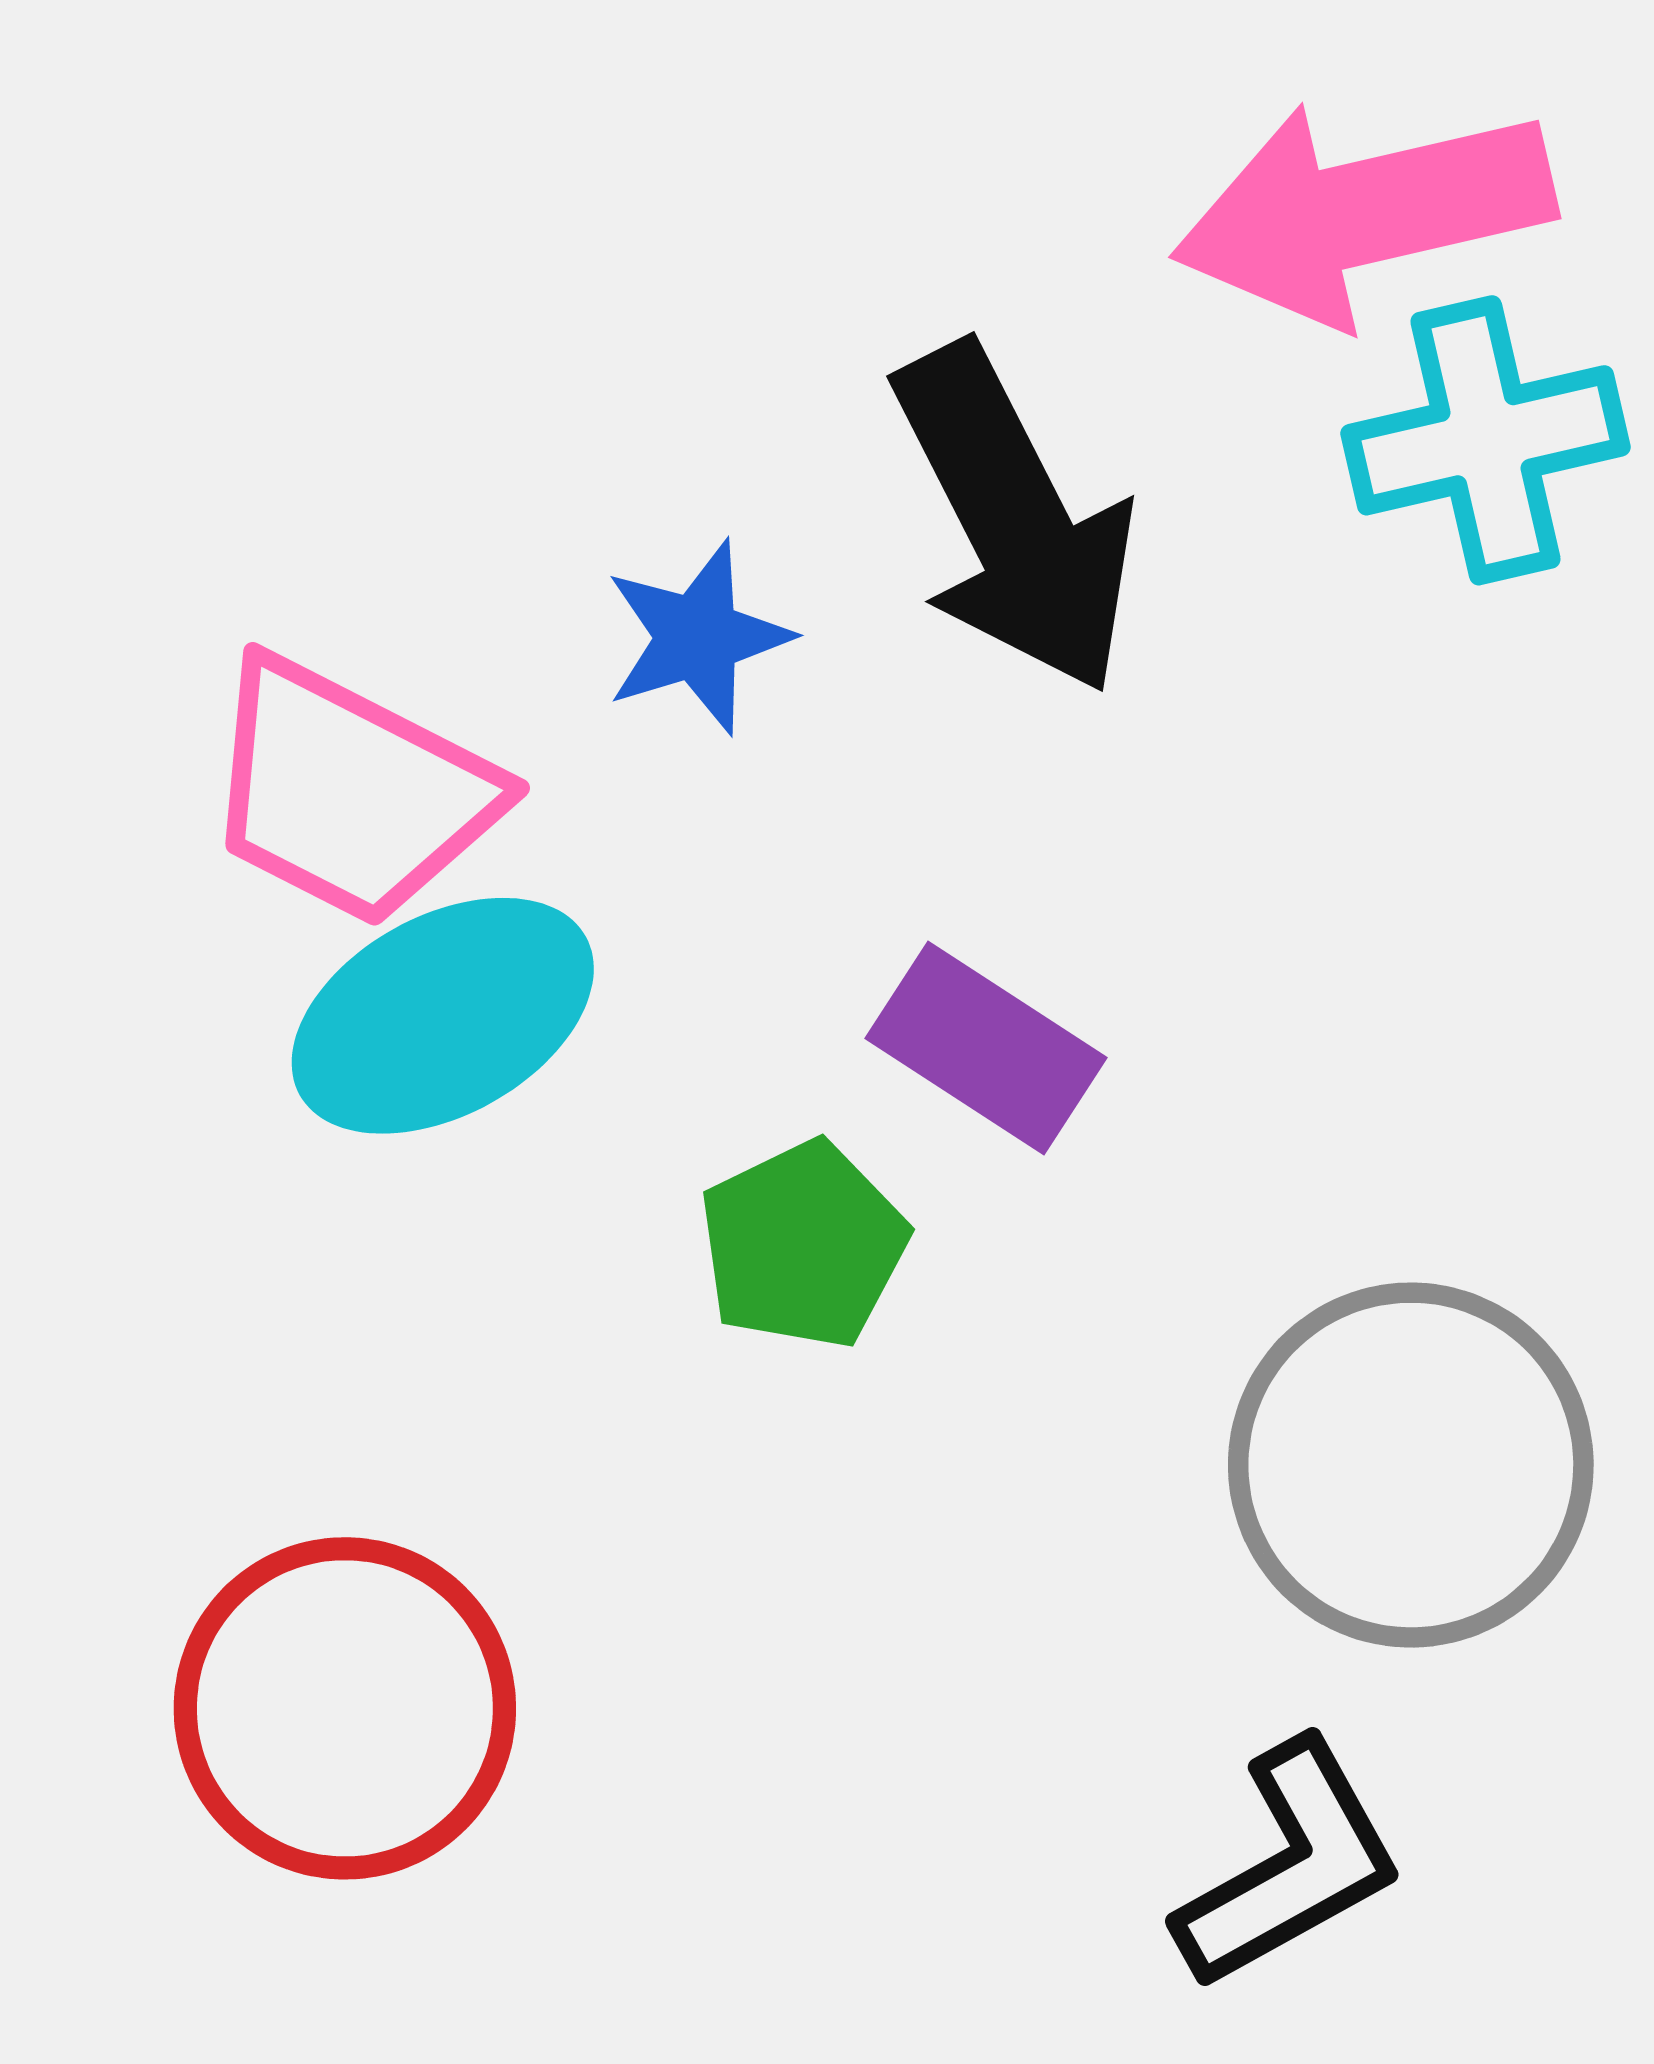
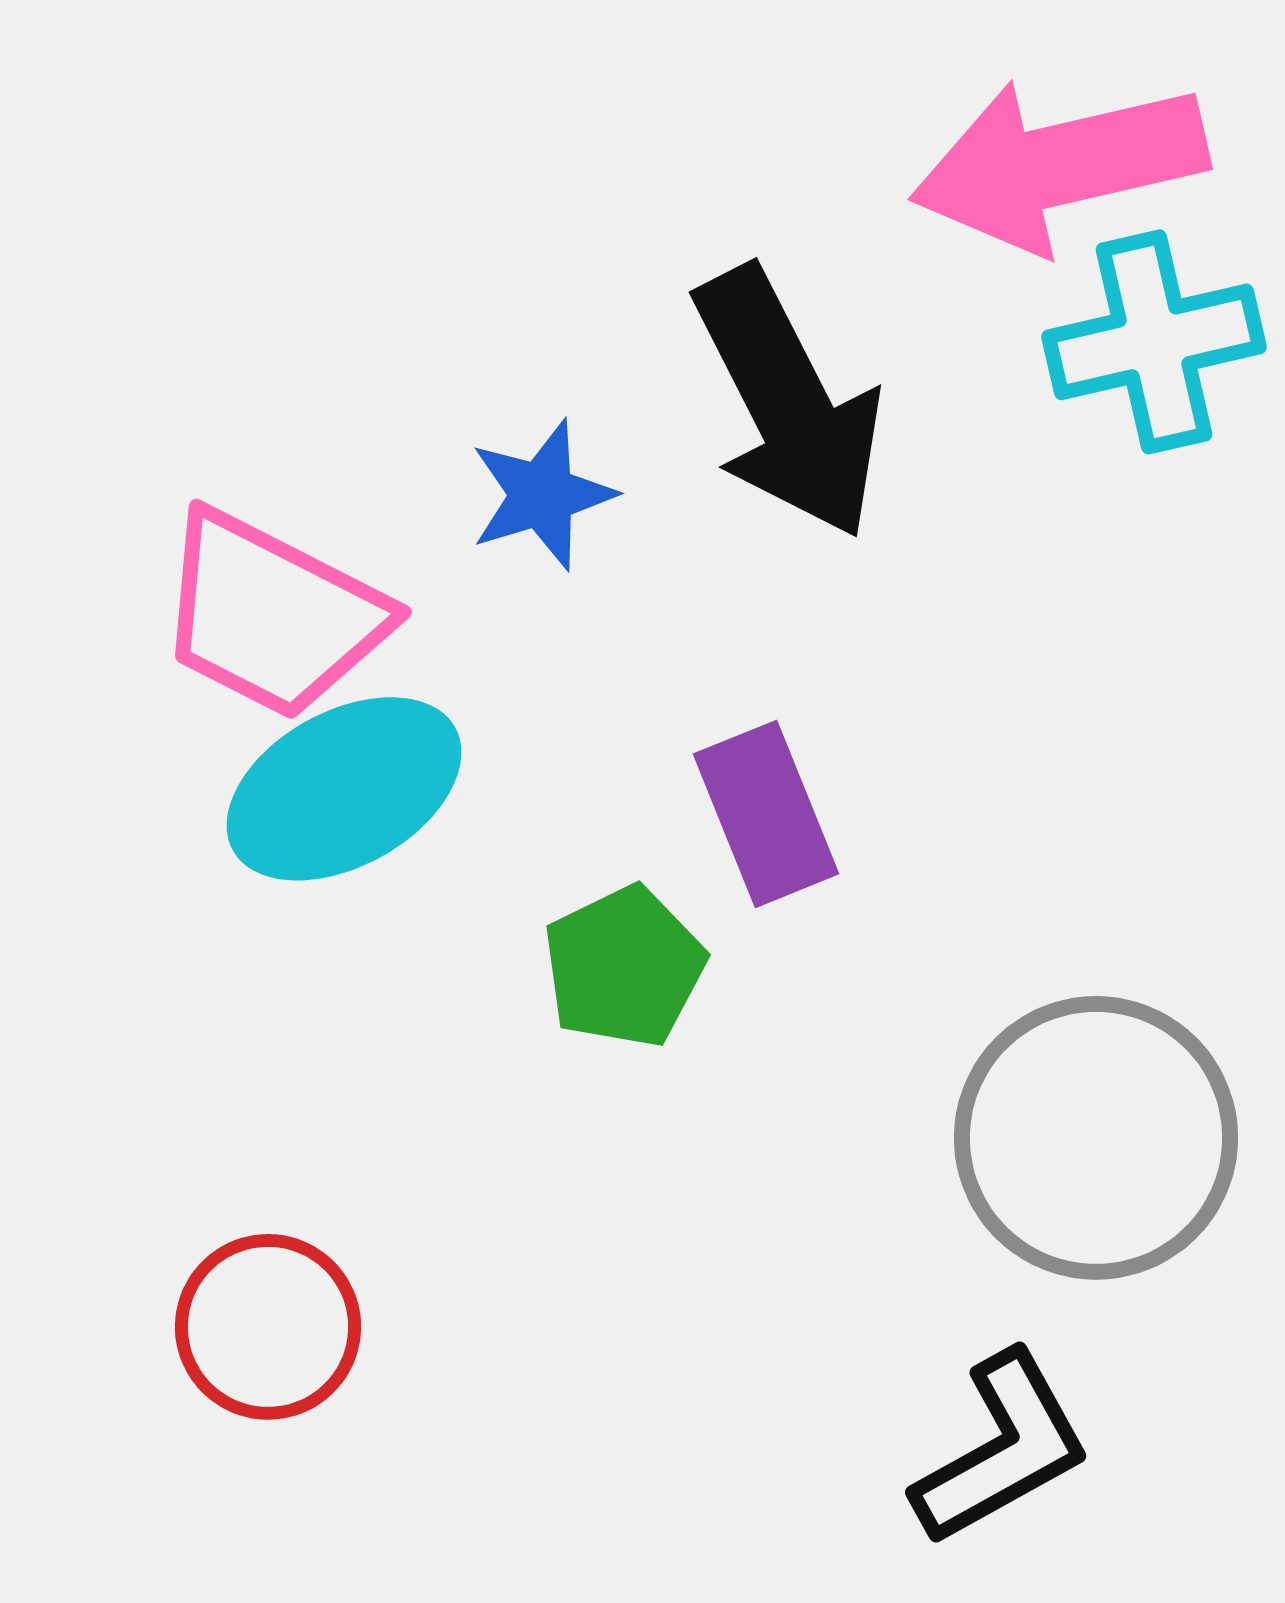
purple rectangle: (986, 1048) -> (766, 814), turned 35
red circle: (345, 1708) -> (268, 1327), size x0.7

